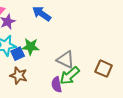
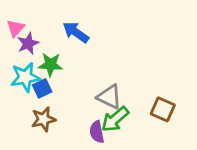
green star: (31, 47) -> (51, 65), moved
brown star: (19, 76) -> (43, 119), turned -30

